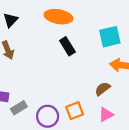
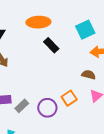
brown semicircle: (103, 89) -> (89, 75), turned 64

